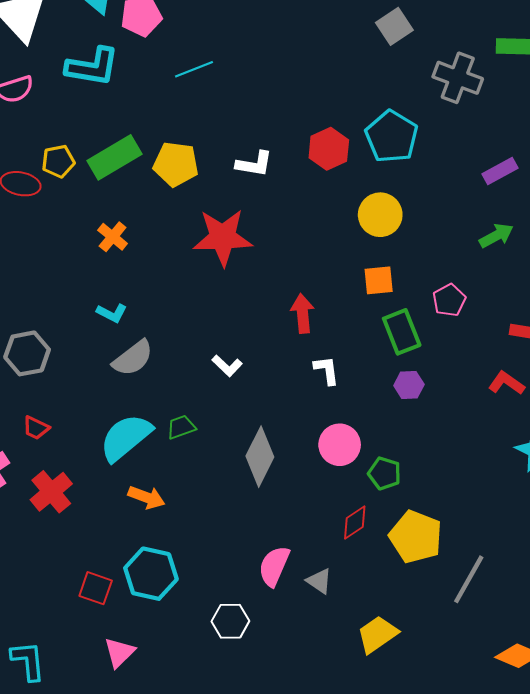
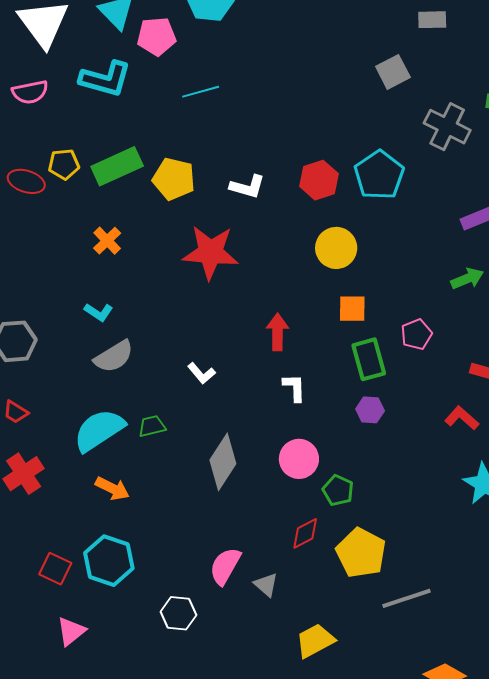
yellow circle: (380, 215) -> (336, 248), moved
gray line: (469, 579) -> (406, 598), turned 36

